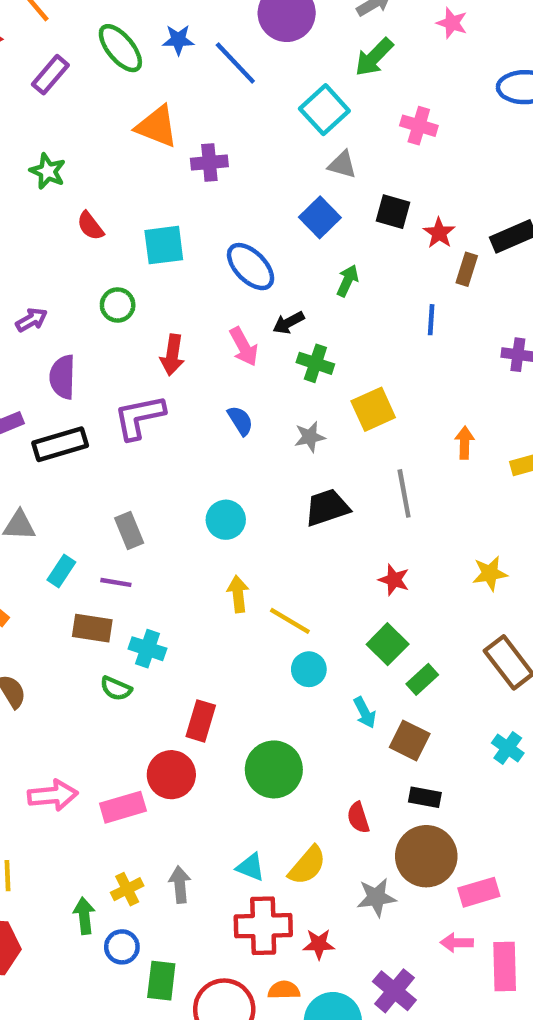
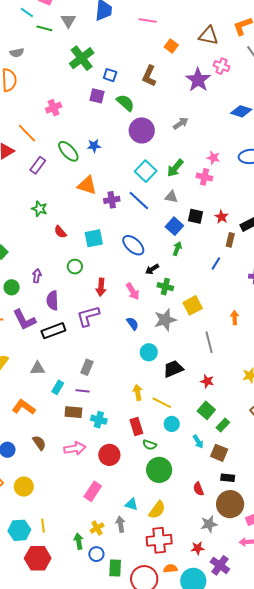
pink star: (452, 23) -> (213, 158), moved
green arrow: (374, 57) -> (175, 168), moved
blue line: (235, 63) -> (139, 201), moved
cyan square: (324, 110) -> (146, 171), moved
blue square: (320, 217) -> (174, 226), moved
red star: (439, 233) -> (222, 217), moved
purple arrow: (32, 320) -> (37, 276), turned -48
blue line: (431, 320) -> (216, 264), turned 32
pink arrow: (244, 347) -> (133, 291), moved
blue semicircle: (240, 421) -> (133, 324), moved
gray star: (310, 437) -> (165, 320), size x1.6
black trapezoid: (327, 508) -> (173, 369), moved
cyan circle: (226, 520) -> (149, 352), moved
gray rectangle: (129, 530) -> (87, 367), turned 49
green semicircle: (116, 689) -> (150, 445), moved
red rectangle: (201, 721) -> (136, 426), moved, turned -30
red circle: (171, 775) -> (109, 455), moved
pink arrow: (53, 795) -> (75, 448), moved
pink rectangle: (123, 807) -> (93, 491), turned -36
yellow semicircle: (307, 865) -> (157, 510), moved
cyan triangle: (251, 867) -> (132, 504), moved
red star: (319, 944) -> (198, 548), moved

